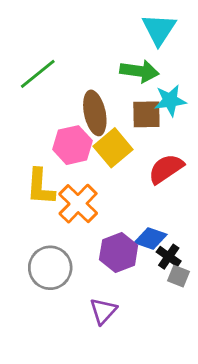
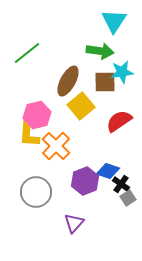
brown ellipse: (95, 113) -> (68, 81), turned 40
pink hexagon: (73, 145) -> (37, 115), moved
gray square: (178, 276) -> (128, 198), turned 35

